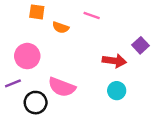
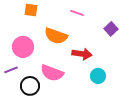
orange semicircle: (61, 27) -> (56, 36), moved, size x1.6
purple square: (141, 45) -> (111, 29), moved
red arrow: (114, 61) -> (82, 54), moved

